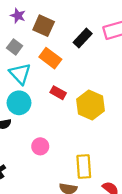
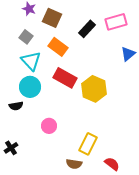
red rectangle: (58, 93) -> (65, 78), size x1.6
yellow rectangle: (84, 166) -> (88, 144), turned 30

